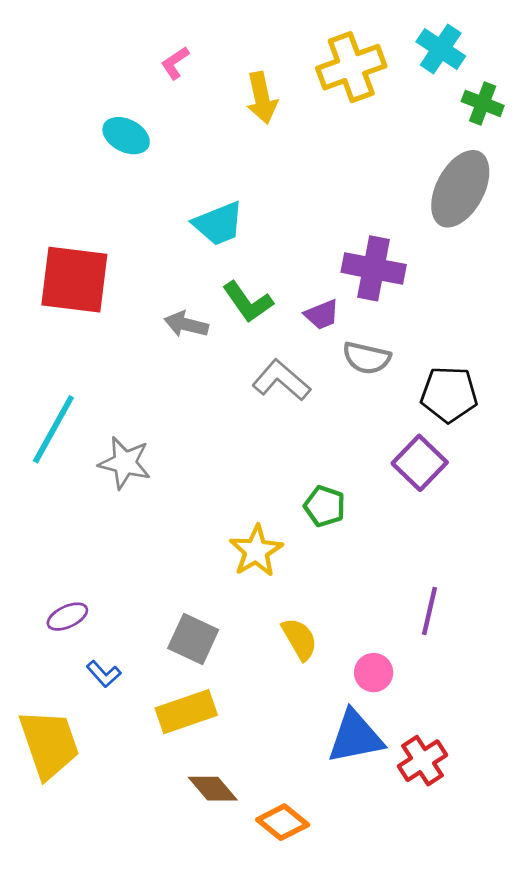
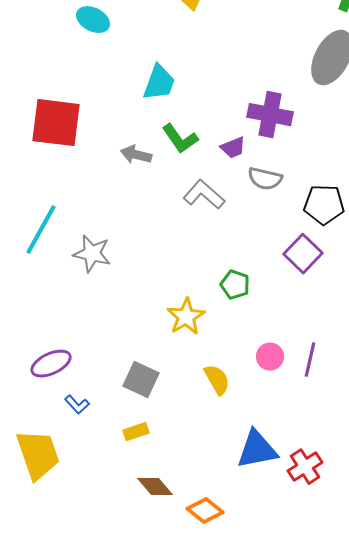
cyan trapezoid: (218, 224) -> (159, 83), turned -48
purple ellipse: (67, 617) -> (51, 364), size x1.4
pink circle: (374, 673) -> (270, 357), moved
yellow rectangle: (186, 712) -> (136, 432), size x0.6

